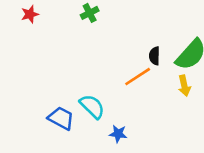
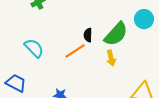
cyan semicircle: (92, 106) -> (34, 48), moved

